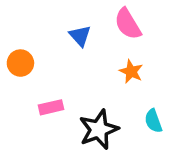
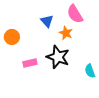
orange star: (131, 72) -> (66, 33), moved
black star: (99, 129) -> (58, 57), moved, turned -30

